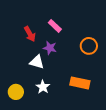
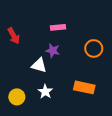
pink rectangle: (55, 26) -> (58, 27), turned -48
red arrow: (30, 34) -> (14, 36), moved

